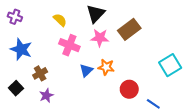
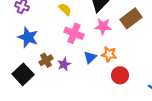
black square: (16, 88) -> (23, 74), size x1.5
red circle: (129, 89) -> (120, 75), moved
purple star: (46, 95) -> (64, 64), moved

